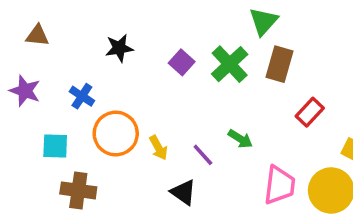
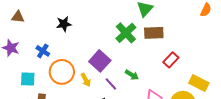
purple square: (182, 62) -> (100, 61), moved, size x1.5
brown rectangle: (279, 64) -> (154, 33), turned 72

